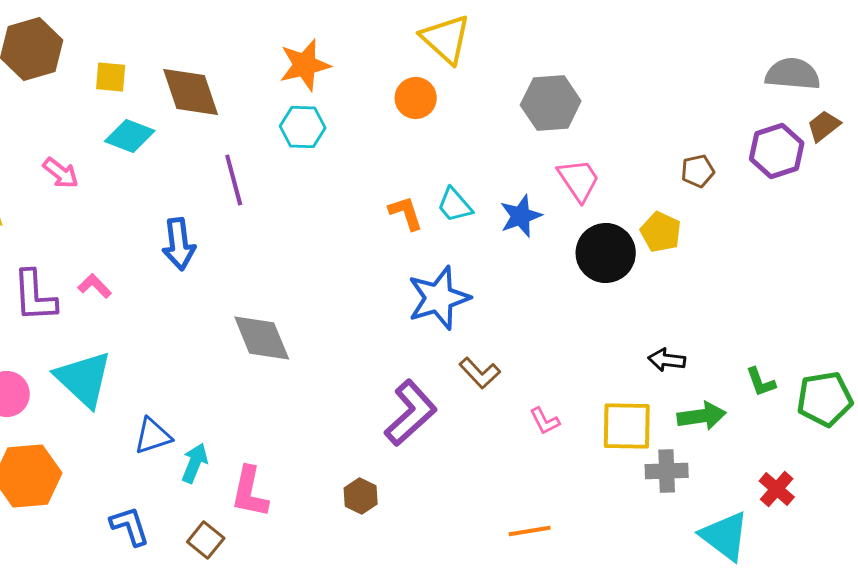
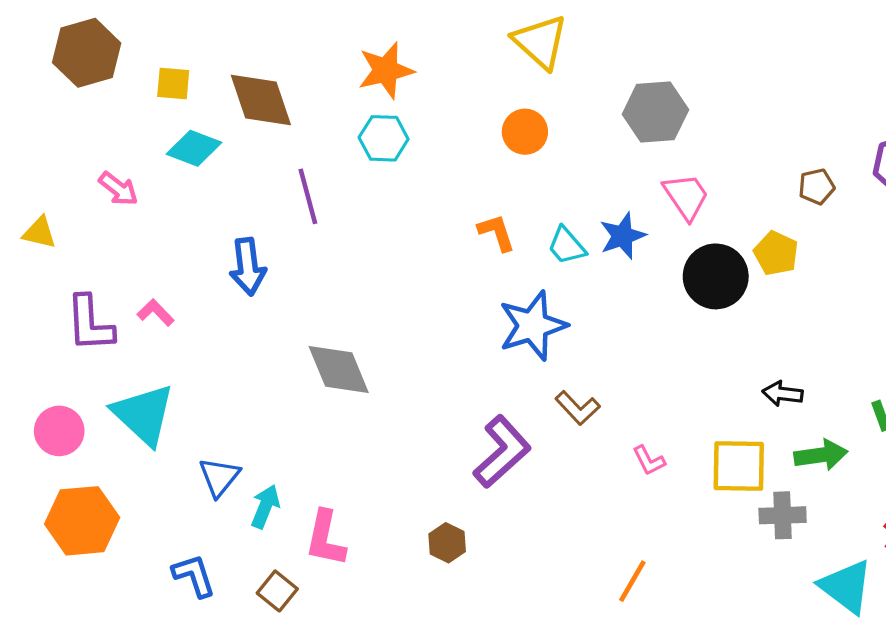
orange circle: (416, 98) -> (525, 132), moved
cyan trapezoid: (455, 205) -> (567, 246), moved
blue triangle: (153, 436) -> (219, 477), turned -33
orange line: (530, 531) -> (632, 581), turned -51

